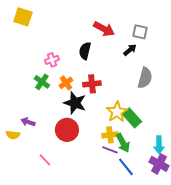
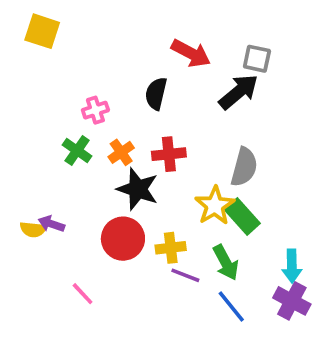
black arrow: (130, 50) -> (239, 92), size x1.6
gray semicircle: (145, 78) -> (244, 167), moved
yellow semicircle: (13, 135) -> (33, 229), moved
yellow cross: (110, 135) -> (171, 248), moved
purple line: (110, 150) -> (185, 275), moved

